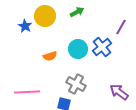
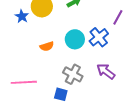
purple arrow: (119, 92) -> (106, 71), moved

